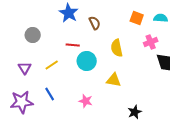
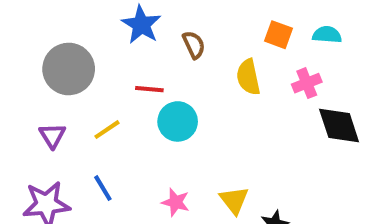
gray circle: (33, 35) -> (69, 69), size x1.6
yellow semicircle: (117, 48) -> (248, 77), moved
yellow triangle: (114, 80) -> (234, 200), moved, turned 42

